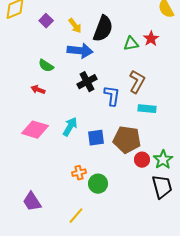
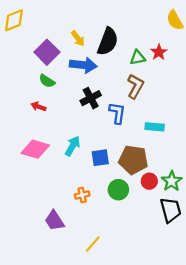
purple square: (46, 21) -> (47, 52), moved, size x1.6
brown L-shape: (137, 82) -> (135, 86), moved
green circle: (98, 184) -> (118, 190), moved
purple trapezoid: (32, 202) -> (54, 221), moved
yellow line: (76, 216) -> (93, 244), moved

